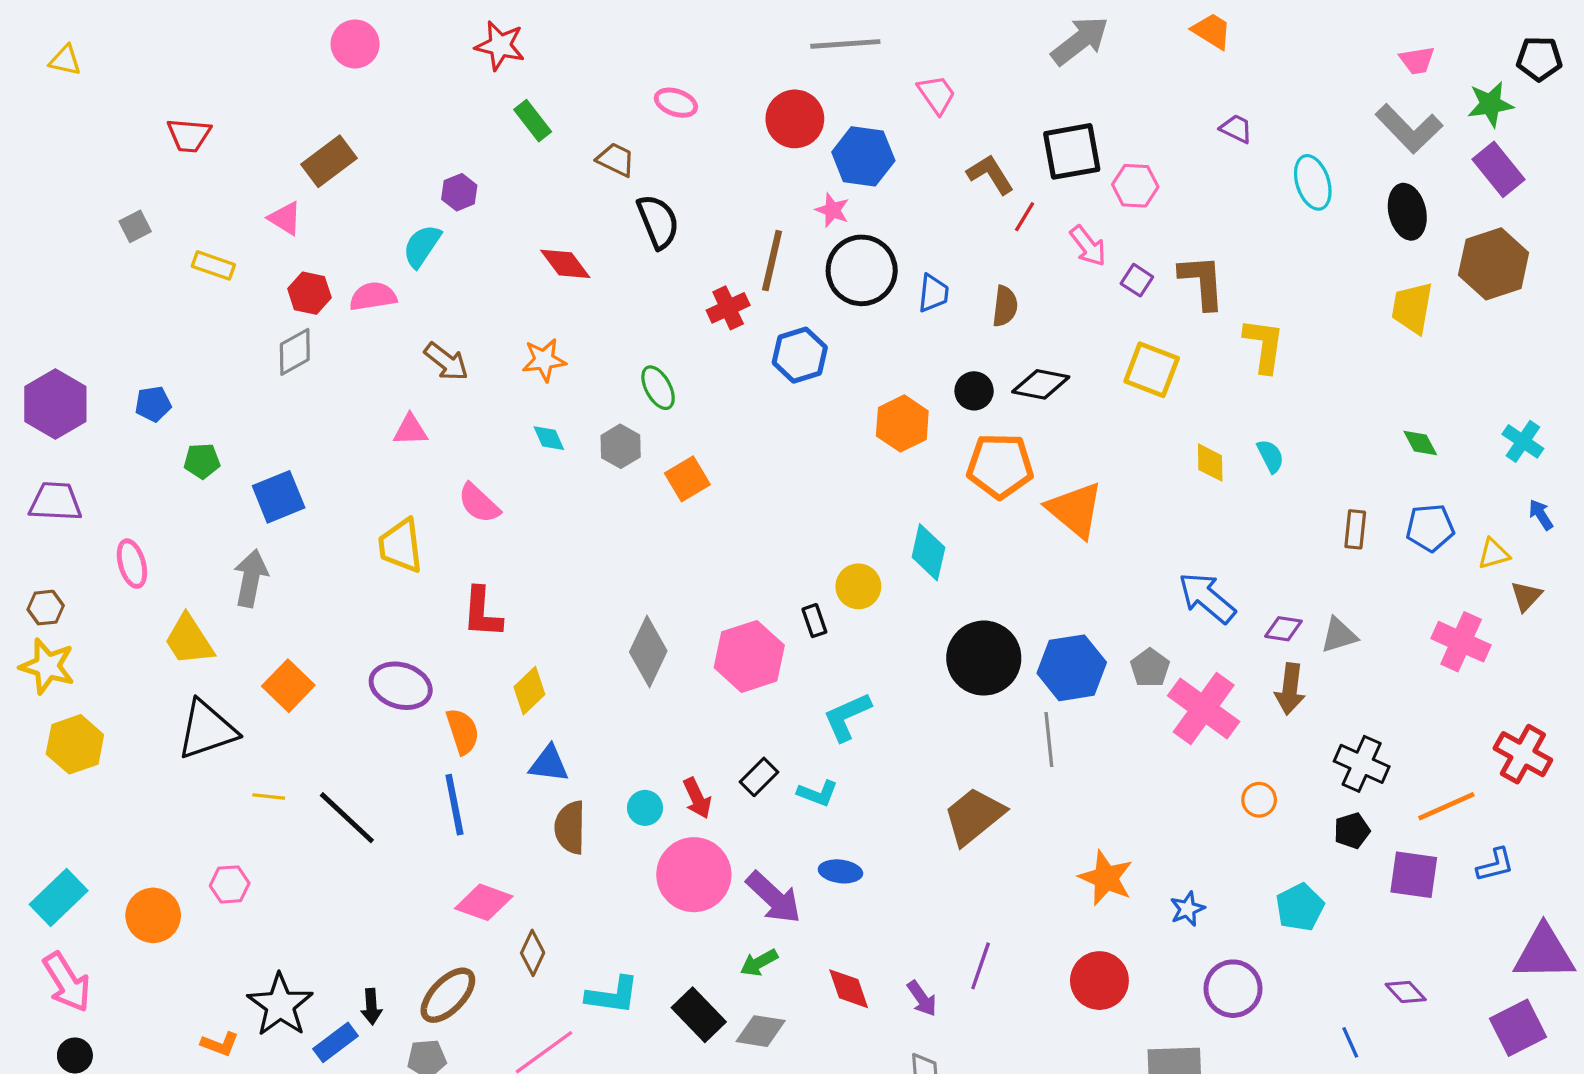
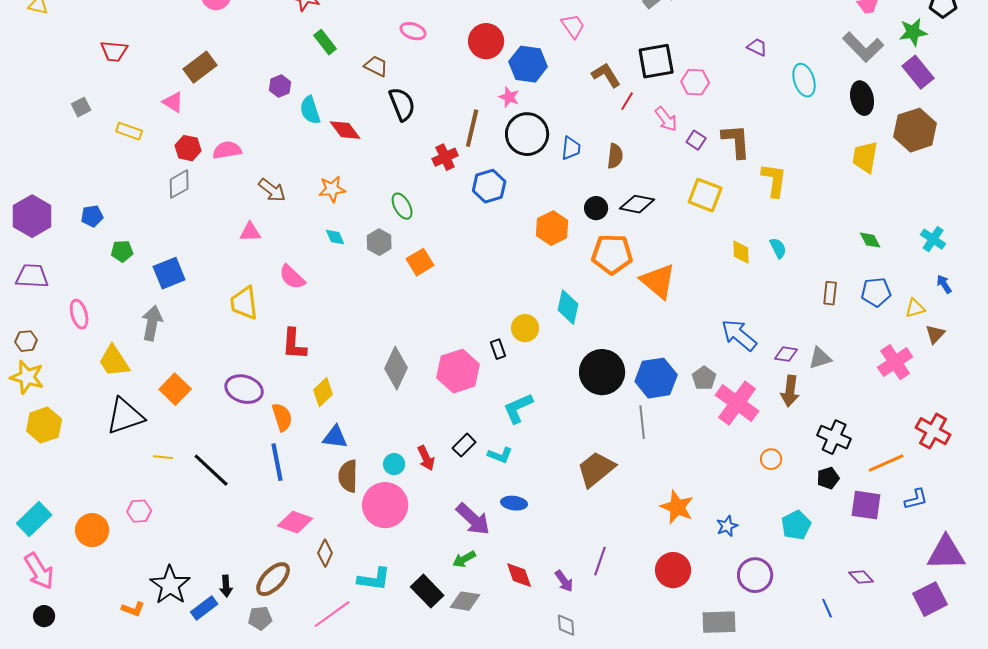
cyan semicircle: (422, 246) -> (310, 110), moved, turned -52
pink cross: (1461, 642) -> (895, 362), turned 32
pink circle: (694, 875) -> (385, 505), moved

